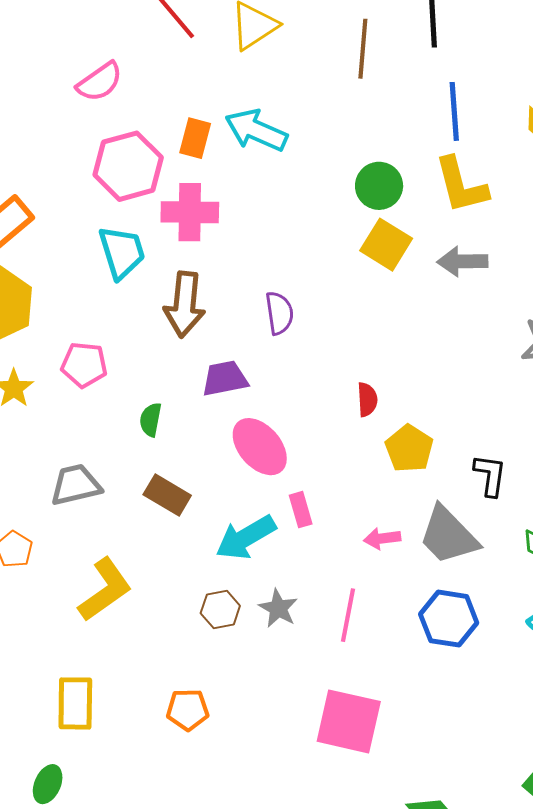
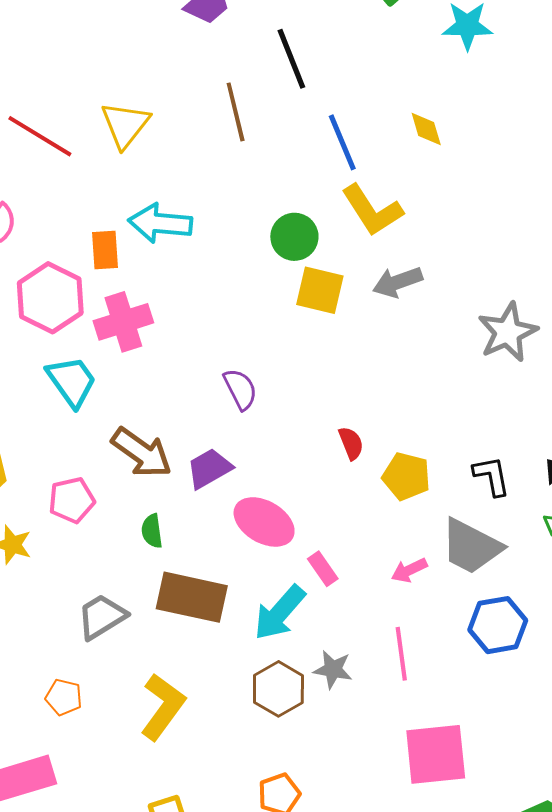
brown arrow: (185, 304) -> (142, 453), moved, turned -42
brown rectangle: (167, 495) -> (192, 597), size x1.5
brown hexagon: (220, 610) -> (278, 689), size x1.4

